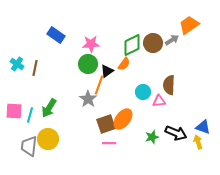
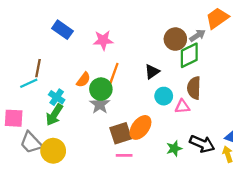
green diamond: (132, 45) -> (189, 55), moved
cyan cross: (17, 64) -> (57, 97), moved
green circle: (88, 64) -> (101, 89), moved
orange semicircle: (124, 64) -> (83, 80), moved
black triangle: (107, 71) -> (152, 72), moved
orange line: (99, 85) -> (114, 74), moved
cyan line: (30, 115) -> (29, 83), moved, turned 49
gray trapezoid: (29, 146) -> (31, 143), moved, turned -50

